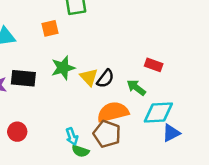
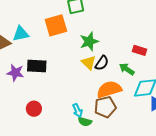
orange square: (50, 28) -> (56, 25), size x1.6
green star: (63, 68) -> (89, 41), moved
brown pentagon: (107, 134) -> (105, 107), turned -30

